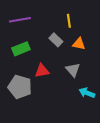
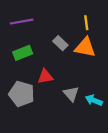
yellow line: (69, 21) -> (86, 23), moved
orange triangle: (79, 44) -> (85, 47), size x1.5
gray triangle: (73, 70) -> (71, 94), moved

